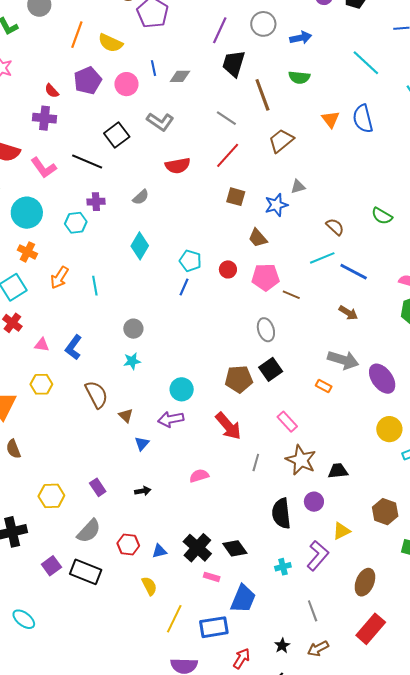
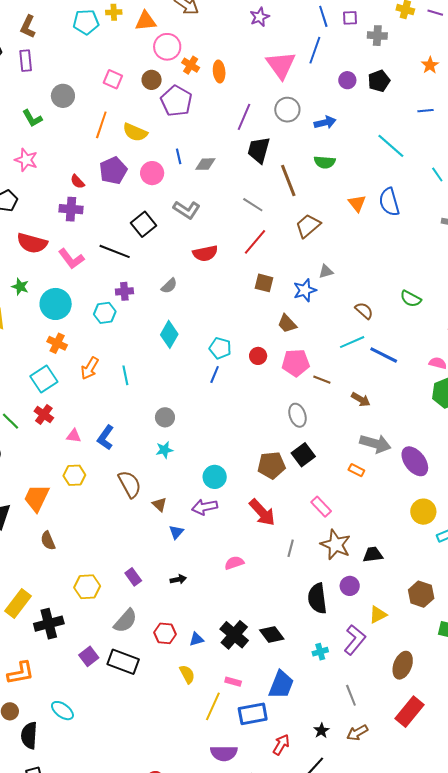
brown arrow: (348, 313) -> (361, 399), moved
pink rectangle: (212, 577) -> (233, 682), moved

